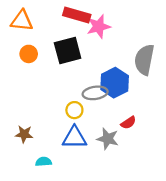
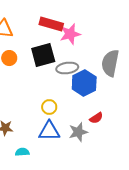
gray ellipse: (95, 93) -> (67, 68), moved
gray star: (108, 139) -> (78, 132), turned -30

